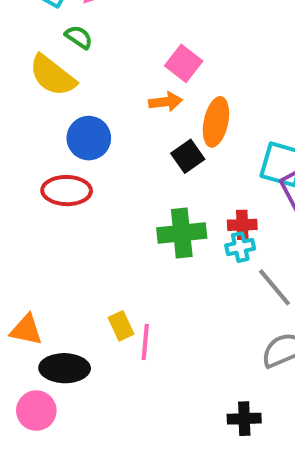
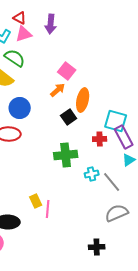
green semicircle: (79, 37) -> (15, 58), size x1.5
orange arrow: (166, 102) -> (58, 90), turned -35
red cross: (242, 225) -> (100, 139), moved
cyan cross: (240, 247) -> (92, 174), moved

